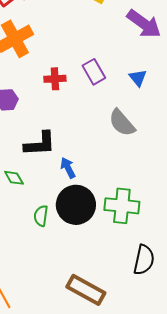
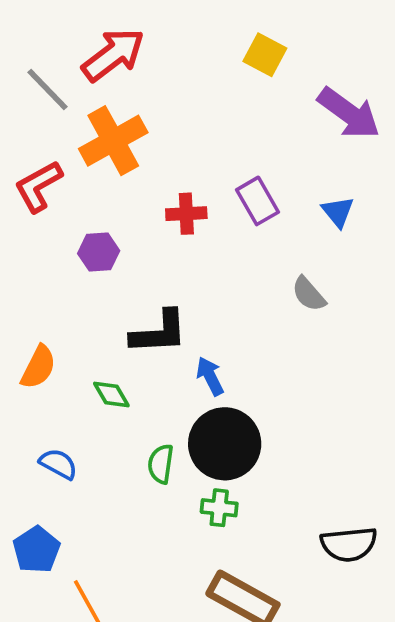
gray semicircle: (122, 123) -> (309, 294), size x0.7
green cross: (122, 206) -> (219, 508), moved, size x0.6
black semicircle: (144, 260) -> (349, 544), turned 72

